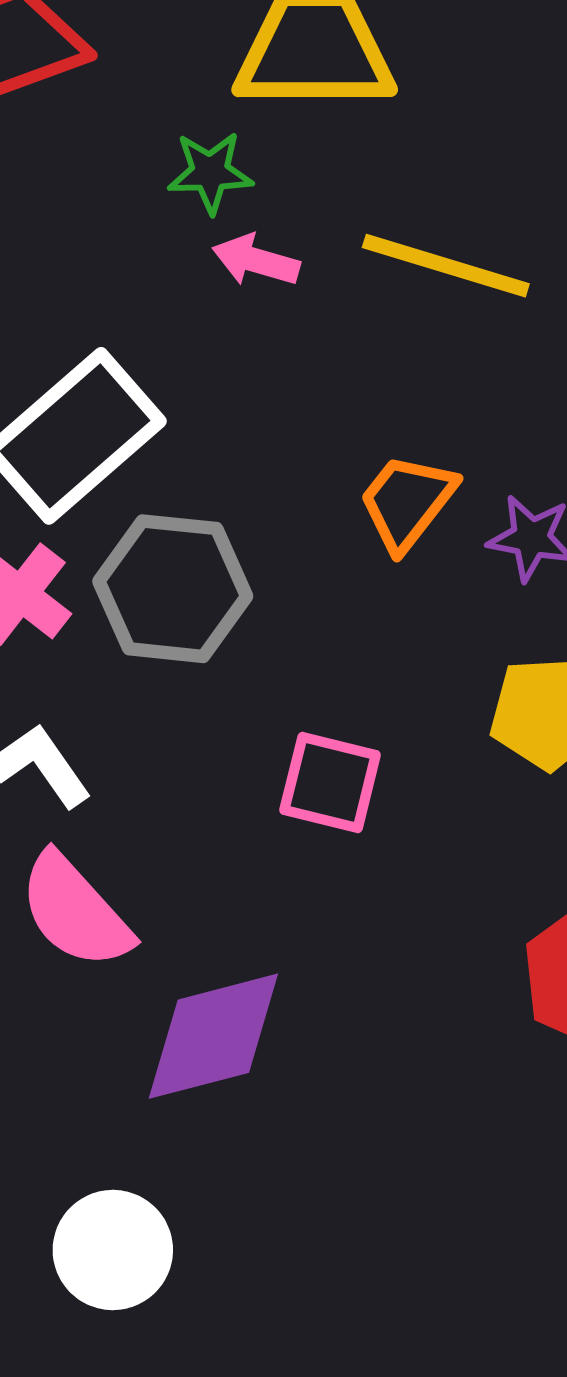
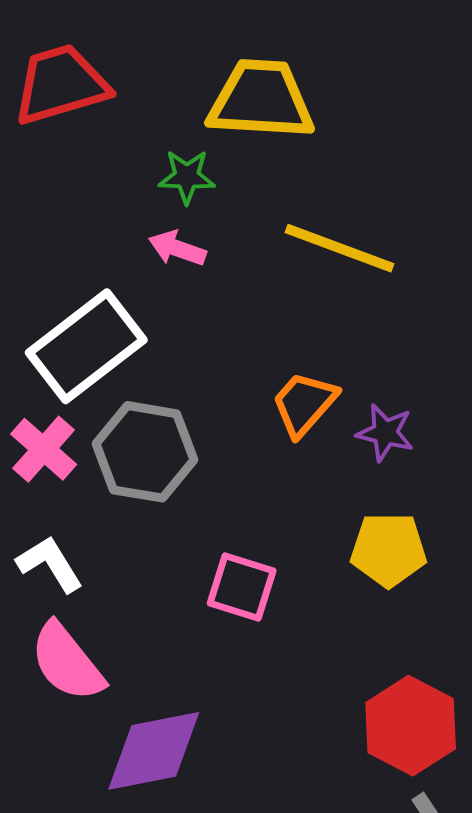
pink arrow: (256, 261) -> (177, 248), moved

